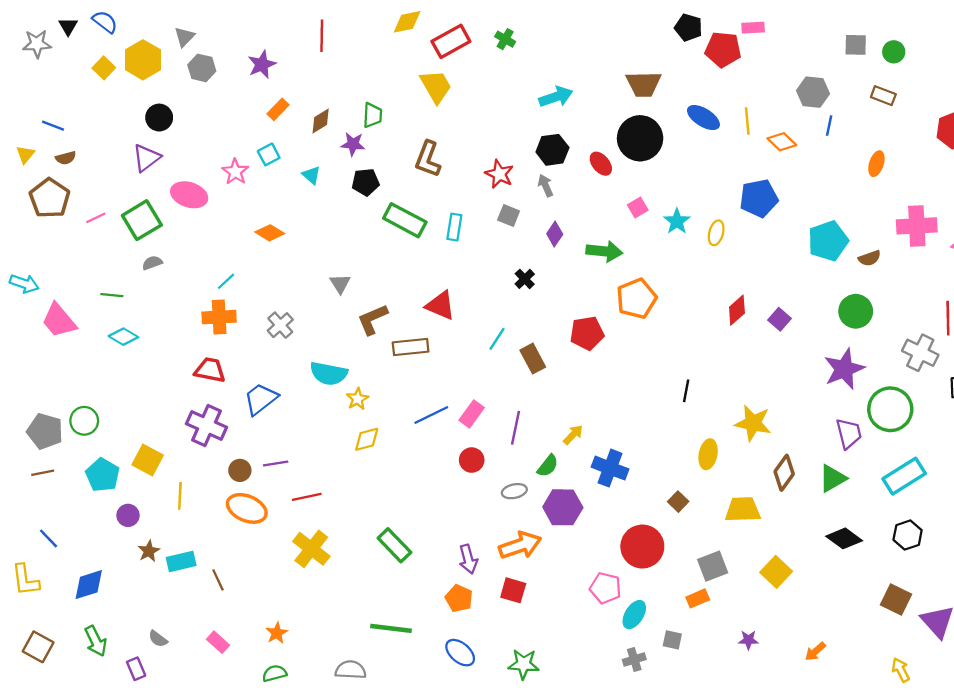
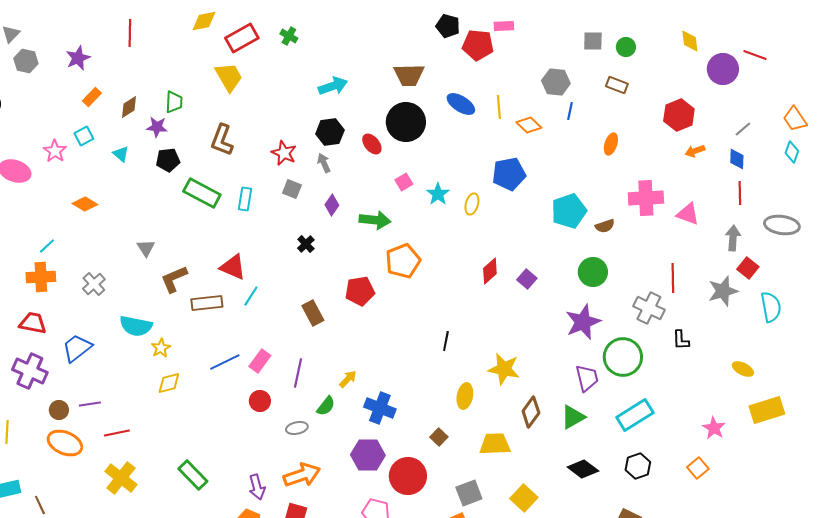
cyan line: (497, 339) -> (251, 296), moved
purple hexagon: (563, 507) -> (368, 455), moved

